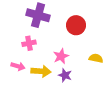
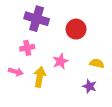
yellow arrow: (41, 71) -> (40, 77), turned -84
purple star: (65, 75) -> (90, 86), moved

